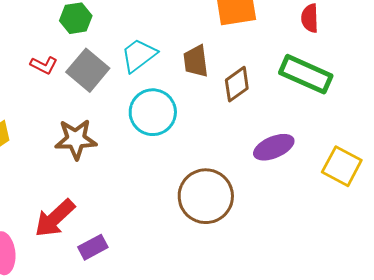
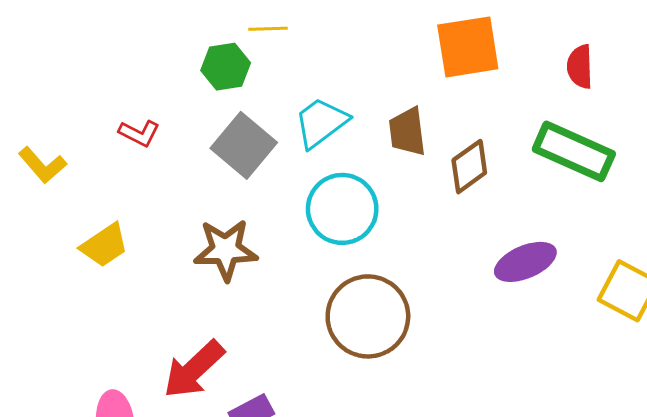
red L-shape: (44, 65) -> (139, 133), moved
brown circle: (206, 196) -> (368, 316), moved

